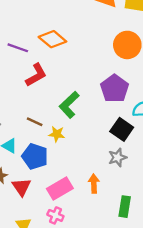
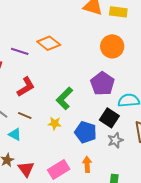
red L-shape: (36, 75) -> (26, 87), moved
brown line: (35, 122) -> (25, 115), moved
blue pentagon: (35, 156) -> (86, 132), moved
gray star: (117, 157) -> (115, 140), moved

